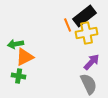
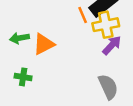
orange triangle: (25, 57) -> (44, 44), moved
purple arrow: (92, 62) -> (112, 45), moved

